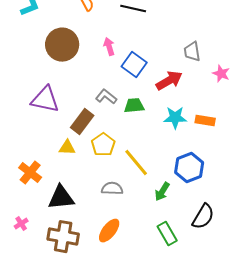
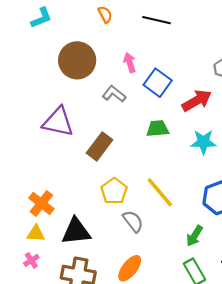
gray L-shape: (106, 97) -> (114, 94), moved
yellow pentagon: (103, 145) -> (114, 191), moved
yellow triangle: (67, 148) -> (36, 234), moved
gray semicircle: (112, 189) -> (133, 221), turned 50
green arrow: (162, 192) -> (194, 236), moved

